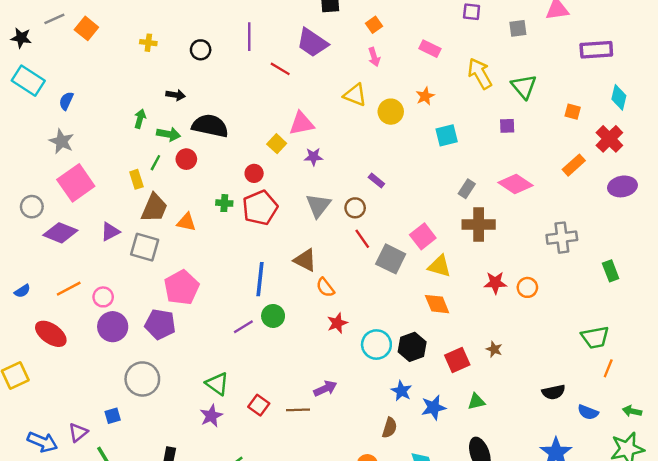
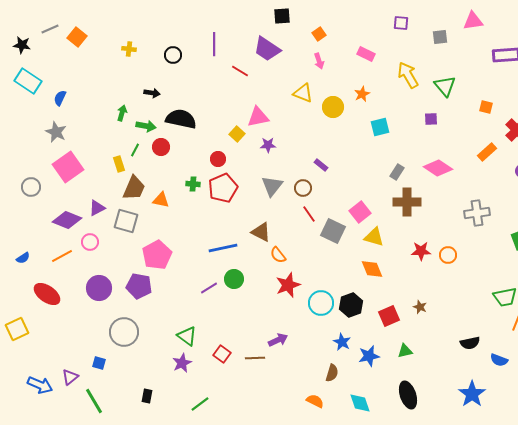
purple diamond: (60, 233) -> (67, 220), moved
blue line: (260, 279) -> (223, 248), turned 72
pink circle: (103, 297) -> (90, 242), moved
red star: (337, 323) -> (288, 285), size x1.4
blue square: (113, 416) -> (99, 363), turned 32

